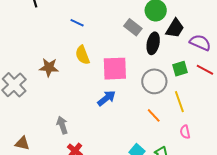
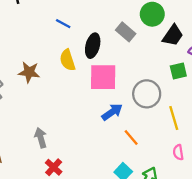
black ellipse: (153, 43) -> (93, 46), moved
green square: (180, 69) -> (178, 71), moved
blue arrow: (106, 98) -> (112, 112), moved
orange line: (154, 115) -> (131, 138), moved

